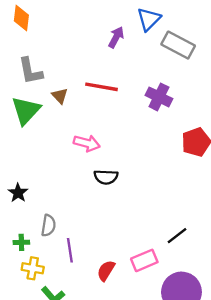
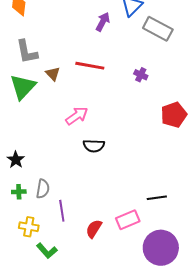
purple cross: (159, 97) -> (141, 75), size x0.6
pink arrow: (87, 143) -> (77, 116), turned -50
black line: (177, 236) -> (157, 198), turned 30
green cross: (21, 242) -> (19, 192), moved

